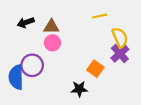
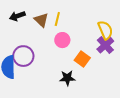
yellow line: (100, 16) -> (57, 19), moved, turned -64
brown triangle: (51, 27) -> (41, 20), turned 42
pink circle: (52, 43) -> (62, 40), moved

